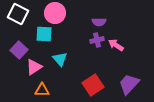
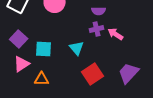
cyan square: (44, 34) -> (44, 49), moved
cyan triangle: (60, 59) -> (77, 48), moved
pink triangle: (34, 67) -> (22, 64), moved

